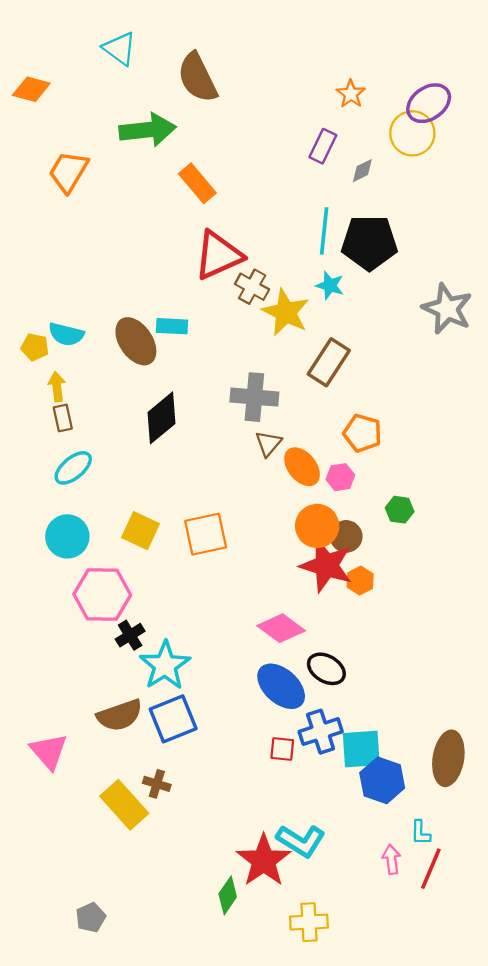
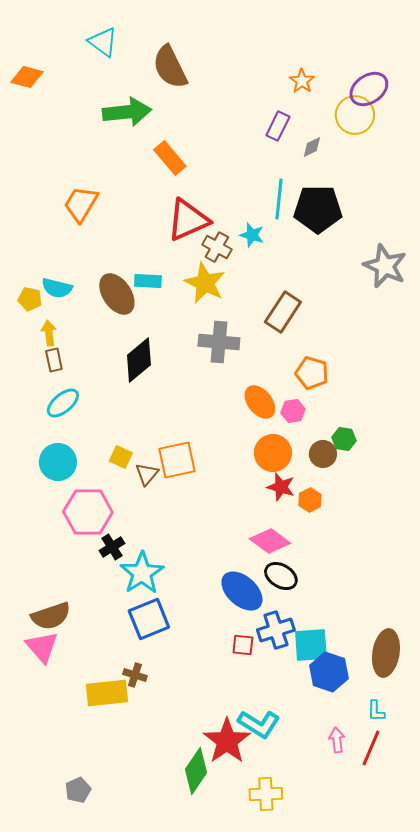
orange trapezoid: (69, 172) -> (81, 204), moved
cyan star: (330, 286) -> (252, 235), moved
yellow star: (286, 312) -> (205, 283), moved
brown triangle: (268, 444) -> (147, 474), moved
yellow square: (141, 531) -> (121, 457), size x0.7
brown circle: (346, 536) -> (323, 454), moved
red star: (326, 565) -> (281, 487), size x0.6
pink diamond: (281, 628) -> (270, 541), moved
brown semicircle: (120, 715) -> (51, 616), moved
yellow rectangle: (124, 805) -> (107, 693), turned -54
cyan L-shape: (420, 833) -> (376, 711), moved
green diamond: (228, 895) -> (196, 771), size x1.4

